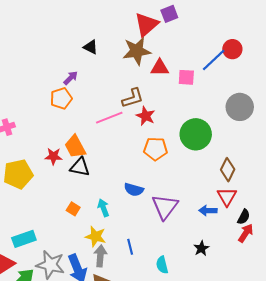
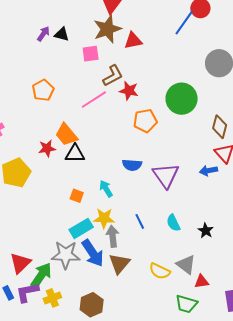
pink square: (186, 77) -> (91, 54), moved
purple arrow: (71, 78) -> (43, 34), moved
cyan rectangle: (24, 239) -> (81, 228), moved
black star: (201, 248) -> (206, 231), moved
cyan semicircle: (162, 265) -> (173, 223), moved

